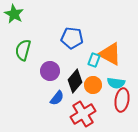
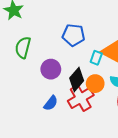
blue semicircle: (57, 98) -> (51, 103), moved
red cross: (83, 114) -> (81, 98), moved

